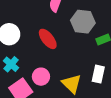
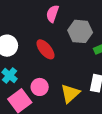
yellow triangle: (72, 84) -> (70, 93), turned 35

